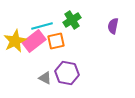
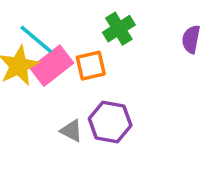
cyan line: (42, 26) -> (36, 39), moved, turned 55

